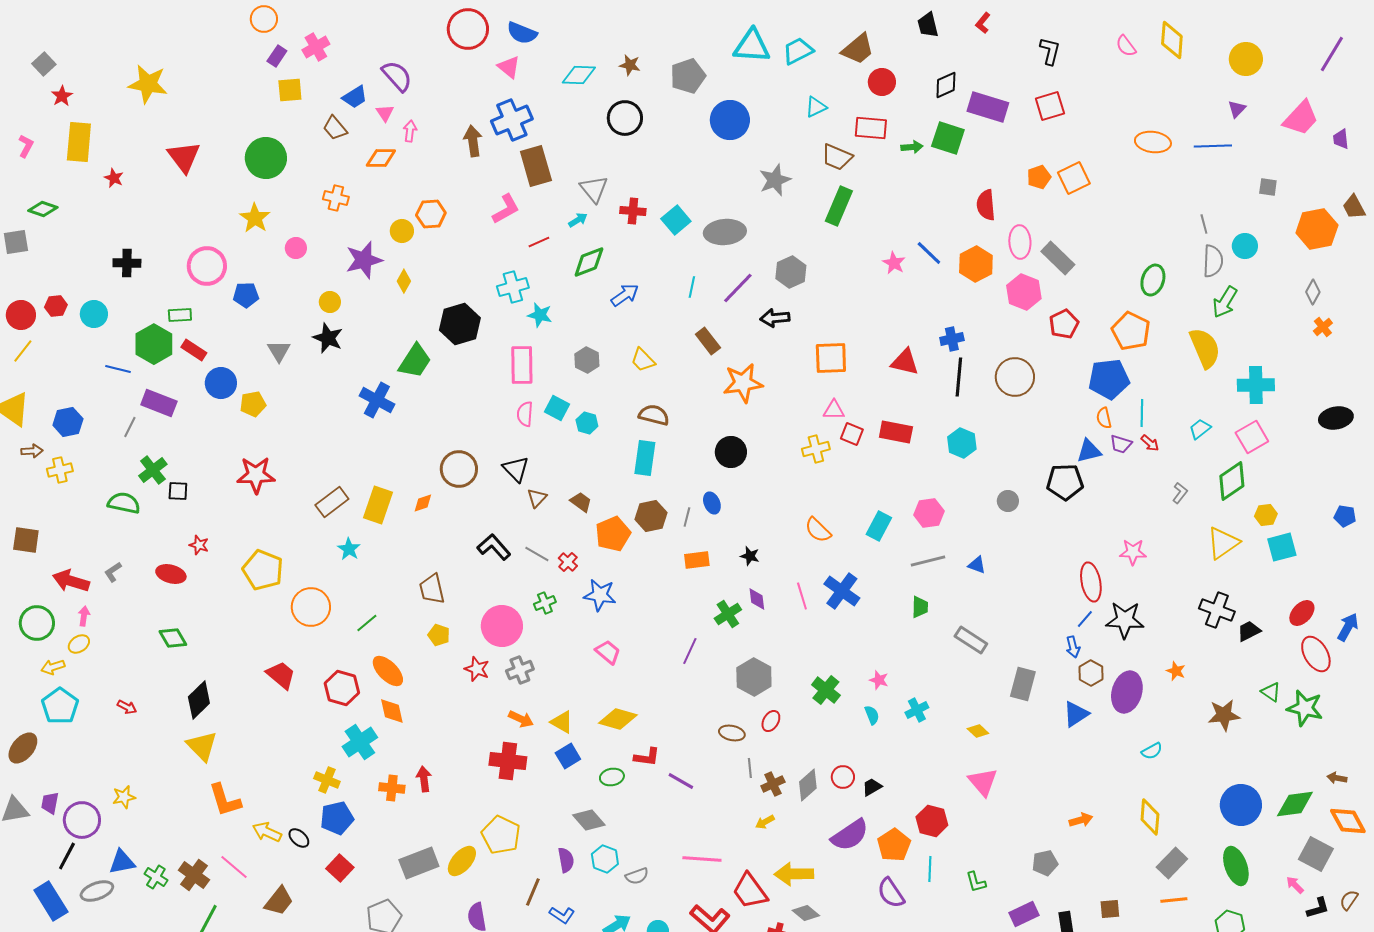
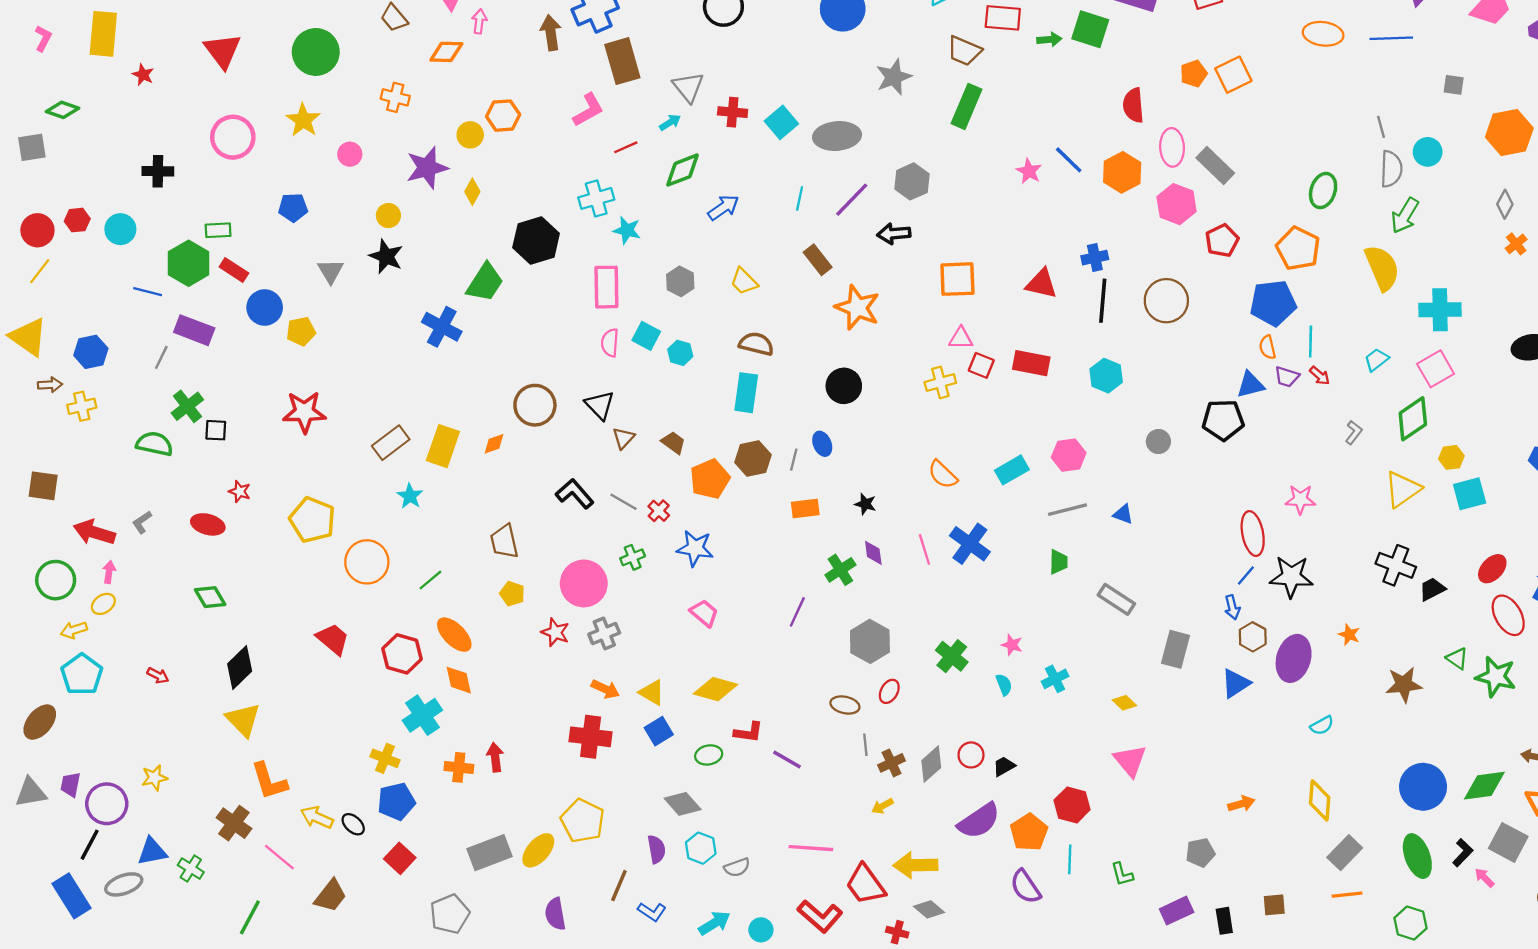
pink circle: (207, 266) -> (233, 137), moved
orange star: (743, 383) -> (857, 307), turned 30
cyan rectangle: (879, 526) -> (1012, 470), turned 32
brown cross: (194, 875) -> (234, 823), moved
black L-shape: (1318, 908) -> (1463, 853), moved, turned -30

